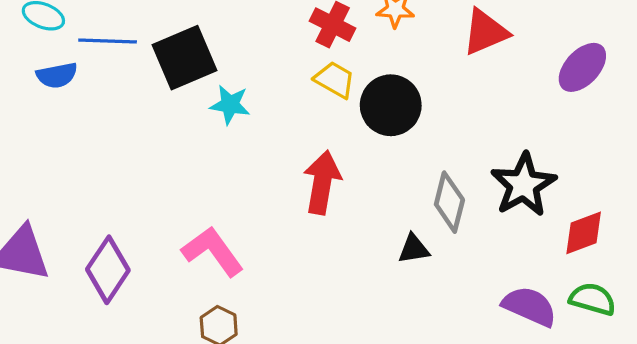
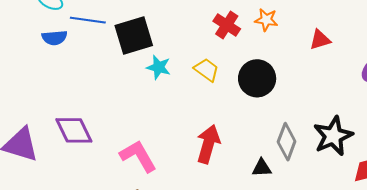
red triangle: (485, 32) -> (320, 40), size x0.7
yellow trapezoid: (335, 80) -> (207, 70), moved
red arrow: (322, 182) -> (208, 144), moved
purple diamond: (108, 270) -> (74, 130), moved, turned -66

